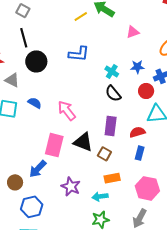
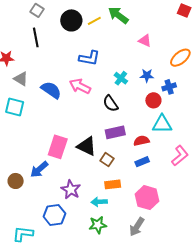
pink triangle: (133, 32) -> (145, 41), turned 40
black circle: (36, 61) -> (71, 20), moved
black semicircle: (113, 94) -> (111, 103), moved
blue semicircle: (35, 103) -> (51, 90), moved, size x1.5
pink arrow: (67, 111) -> (80, 86), moved, turned -30
purple rectangle: (111, 126) -> (115, 132), turned 66
blue rectangle: (140, 153) -> (142, 162), turned 48
blue hexagon: (32, 207) -> (54, 215), moved

